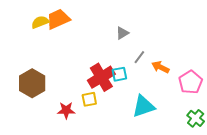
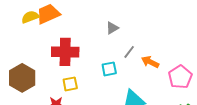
red cross: (101, 77) -> (65, 52), moved, turned 32
yellow square: (89, 99) -> (70, 84), moved

